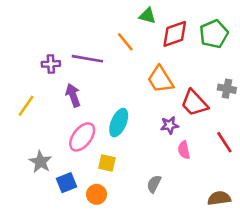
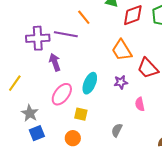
orange line: (125, 42) -> (84, 17), moved
purple cross: (51, 64) -> (38, 38), size x1.6
yellow line: (26, 106) -> (15, 83), moved
purple star: (170, 125) -> (121, 82), moved
blue square: (67, 183) -> (37, 133), moved

